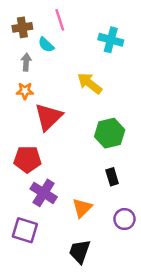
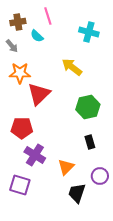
gray arrow: (26, 62) -> (12, 46), moved, turned 136
orange star: (25, 91) -> (20, 73), size x1.5
black trapezoid: (80, 251) -> (77, 193), moved

